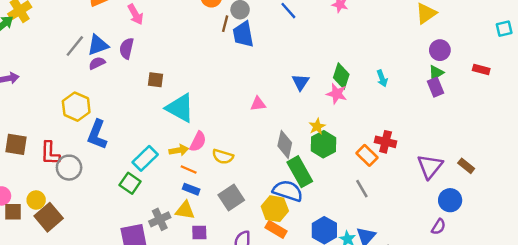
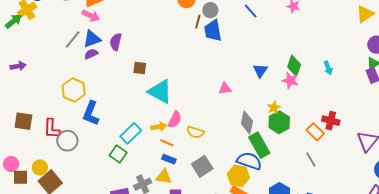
pink arrow: (135, 14) -> (91, 16), moved, turned -36

